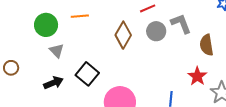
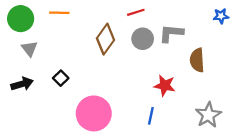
gray L-shape: (181, 24) -> (171, 33), turned -70
black square: (87, 74) -> (61, 78), size x0.6
red star: (197, 76) -> (165, 86), moved, turned -30

